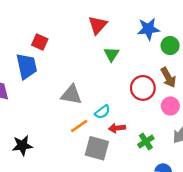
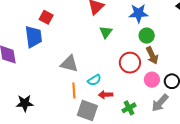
green circle: (170, 46) -> (147, 36), moved
orange line: (79, 126) -> (74, 91), turned -63

